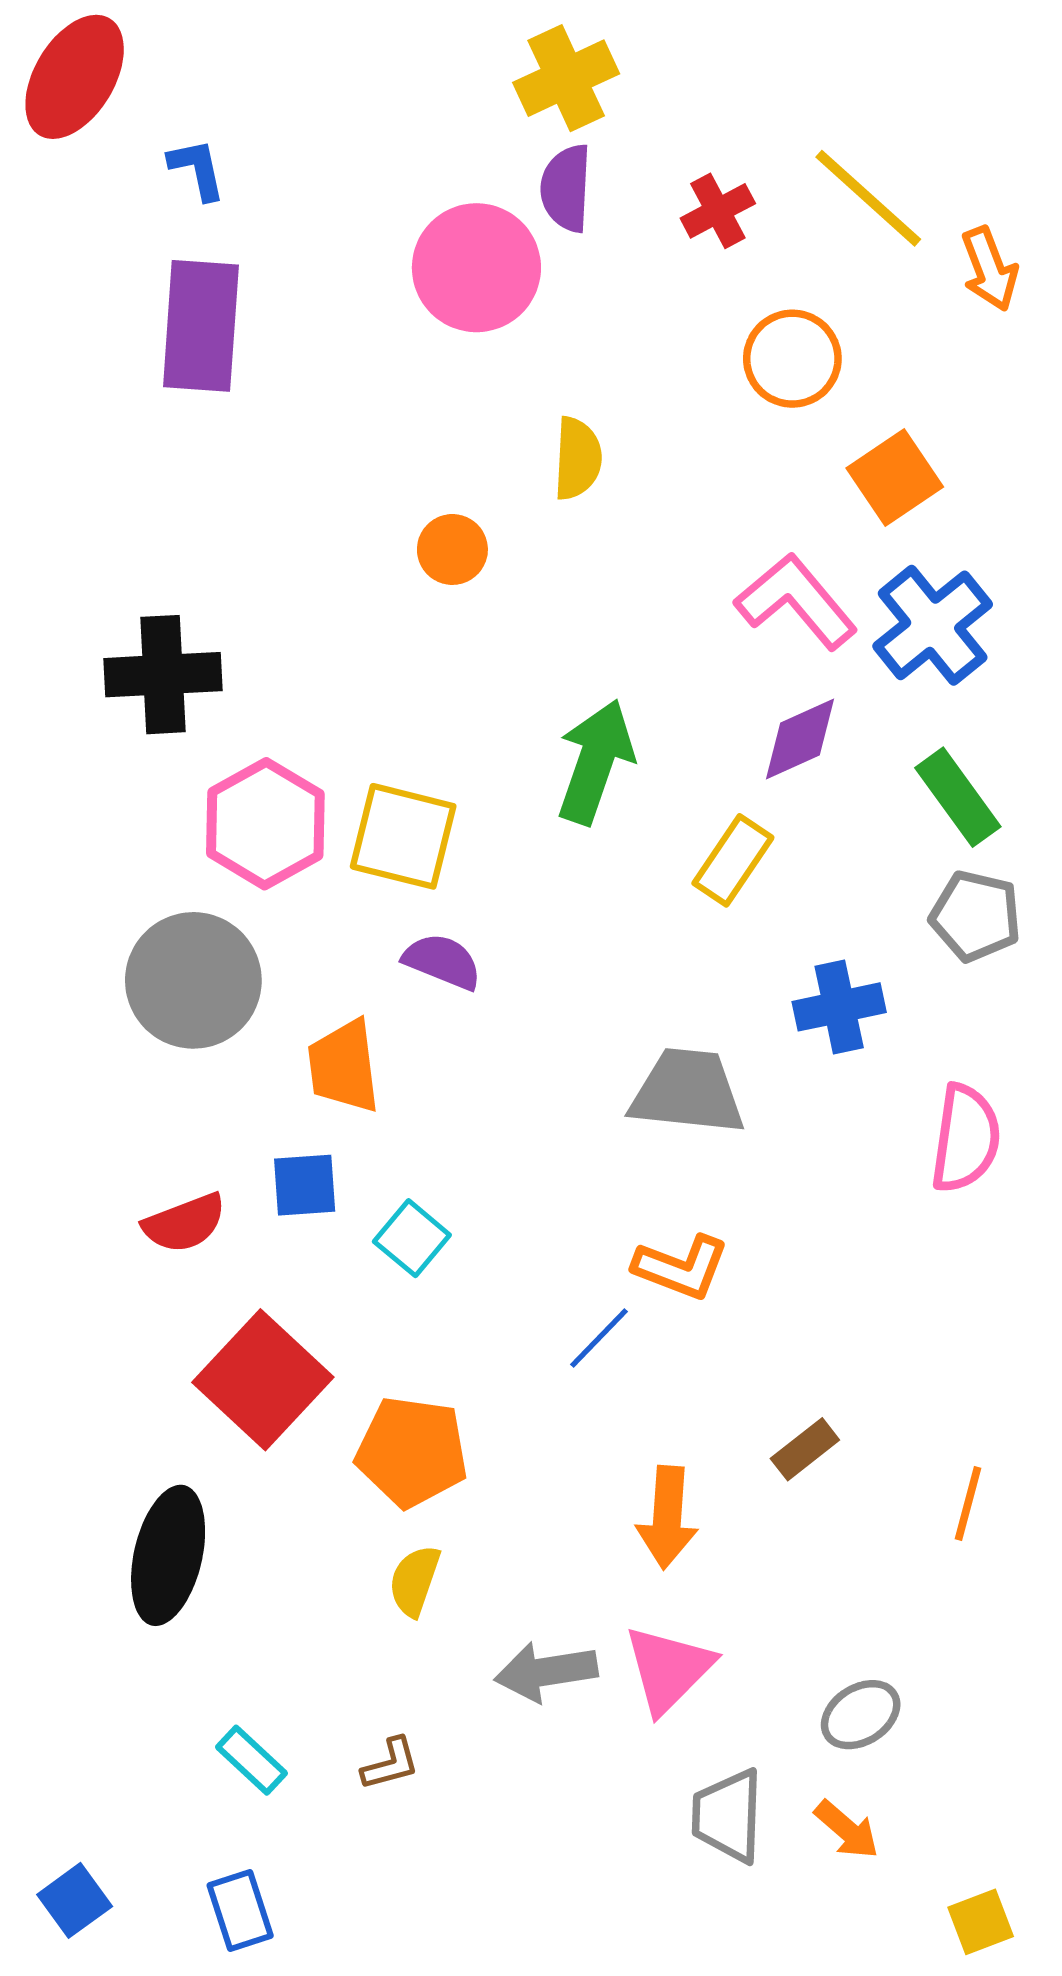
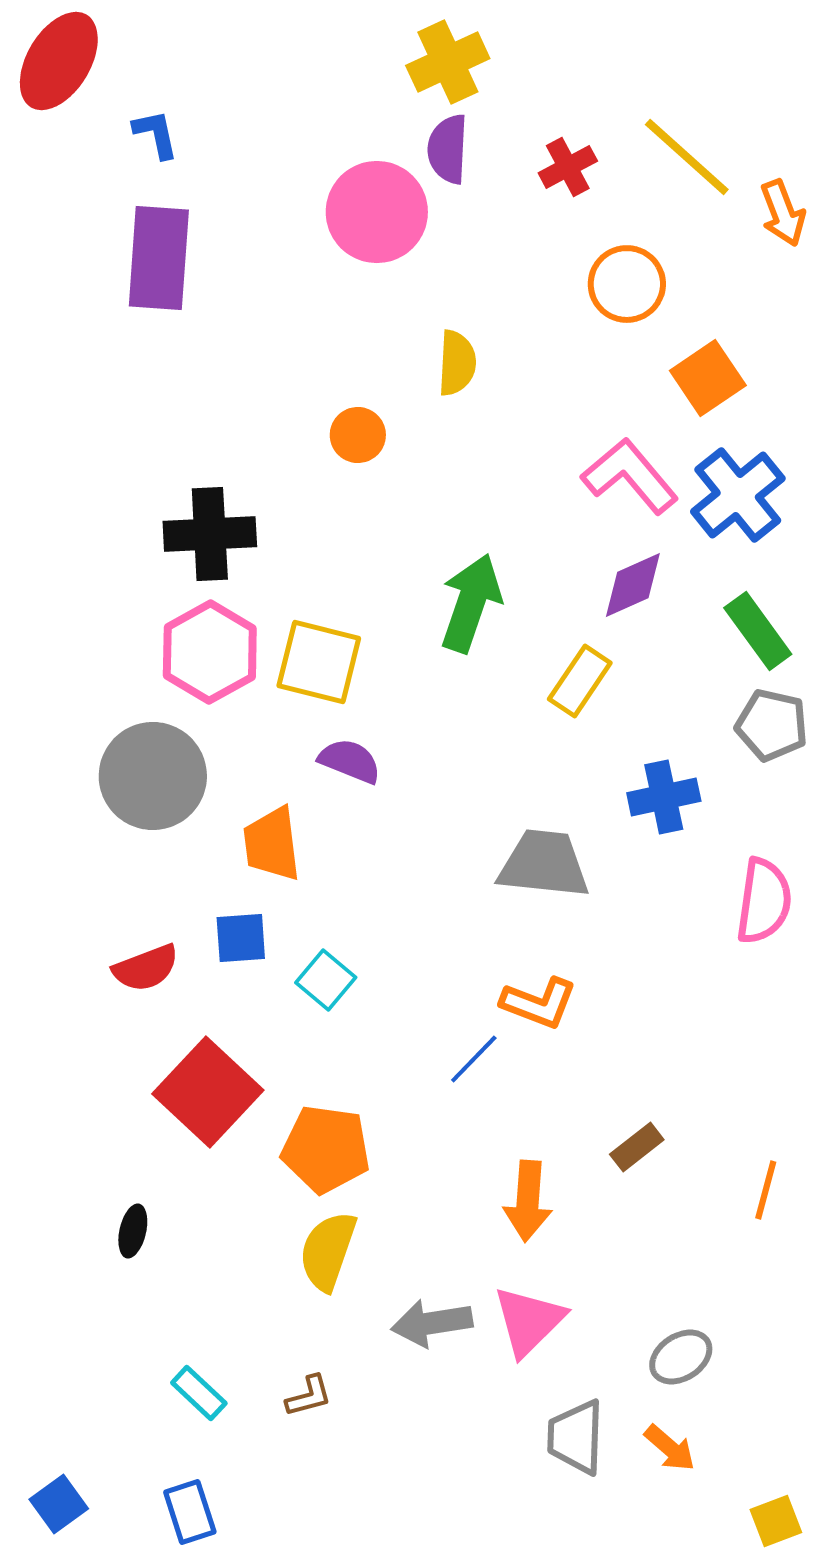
black cross: (163, 675) -> (210, 534), moved
black ellipse: (168, 1555) -> (133, 1231), size x0.5
yellow semicircle: (414, 1581) -> (328, 1251), size x1.4

